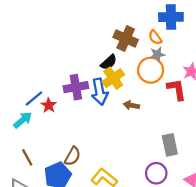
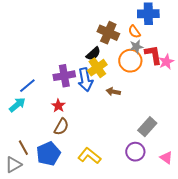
red L-shape: (177, 89) -> (153, 55), moved
red star: (49, 105) -> (58, 106), moved
gray rectangle: (170, 145) -> (147, 127), turned 54
brown semicircle: (72, 156) -> (61, 127), moved
brown line: (27, 157) -> (23, 148), moved

